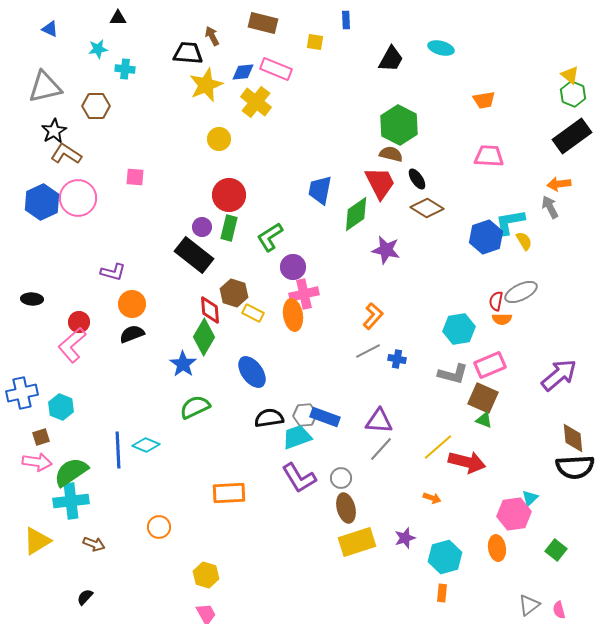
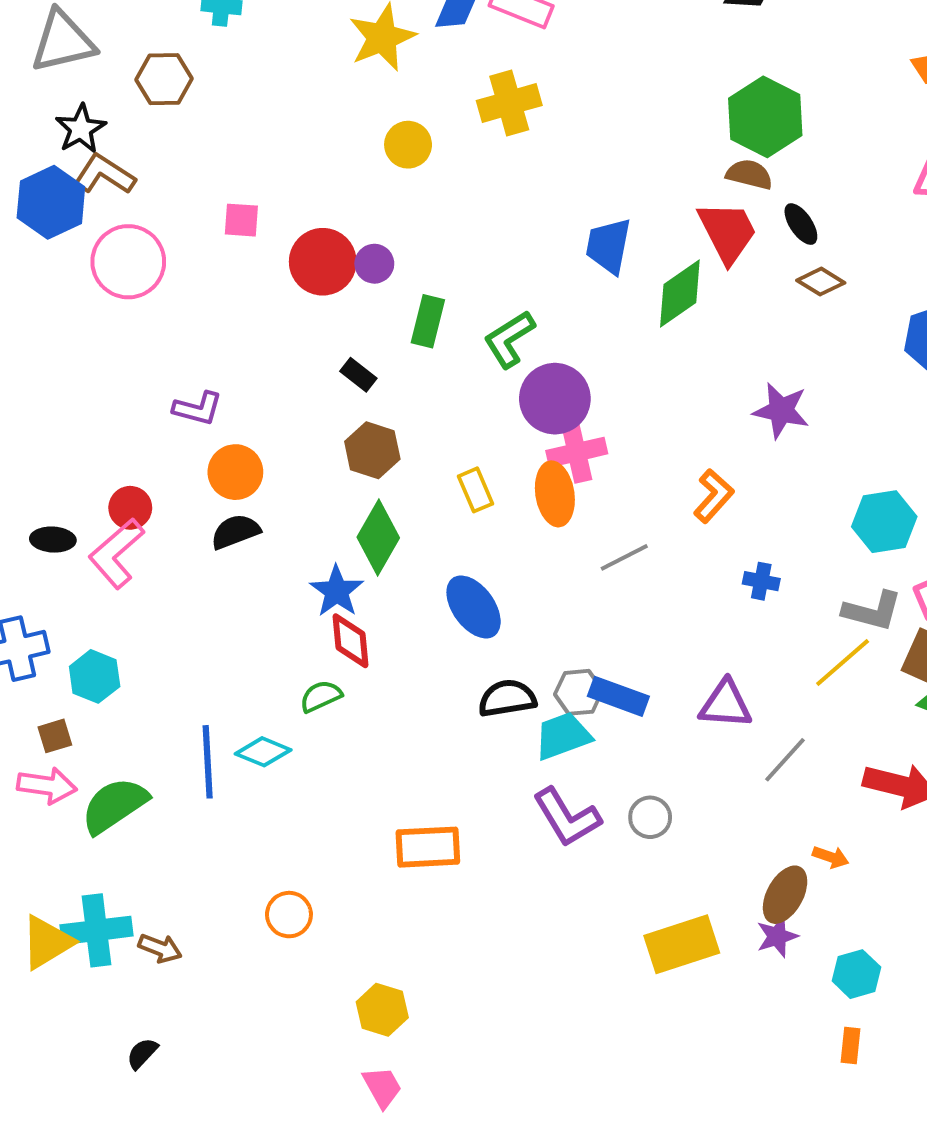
yellow cross: (256, 102) -> (509, 103), moved, turned 36
red circle: (229, 195) -> (323, 262), moved
blue hexagon: (42, 202) -> (51, 202), moved
brown diamond: (427, 208) -> (821, 282), size x0.7
purple circle: (202, 227) -> (374, 264), moved
purple star: (386, 250) -> (781, 411), moved
black rectangle: (194, 255) -> (358, 375), size x0.5
purple circle: (293, 267) -> (555, 399), size x1.4
brown hexagon: (234, 293) -> (372, 450), moved
black ellipse: (32, 299) -> (53, 540), moved
red diamond: (210, 310) -> (350, 641), moved
yellow rectangle: (253, 313) -> (476, 490), turned 40
gray line: (368, 351) -> (624, 557), moved
green semicircle: (195, 407) -> (321, 696), moved, size x0.7
yellow line: (438, 447) -> (843, 663), moved
gray line: (381, 449) -> (785, 760), moved
cyan cross: (71, 501) -> (97, 930), moved
brown ellipse: (346, 508) -> (785, 895), moved, turned 44
cyan hexagon: (445, 557) -> (856, 974), size x0.7

